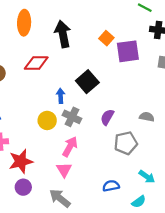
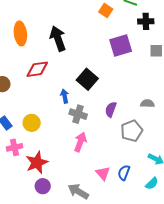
orange square: (106, 38) -> (106, 11), moved
yellow circle: (47, 120) -> (32, 123), moved
pink triangle: (64, 170) -> (103, 173), moved
blue semicircle: (111, 186) -> (124, 173), turned -49

